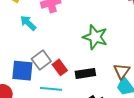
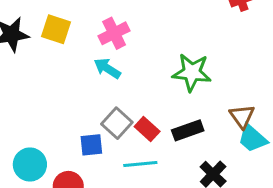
cyan arrow: (28, 23) -> (107, 68), moved
blue square: (22, 71) -> (91, 145), size x0.7

